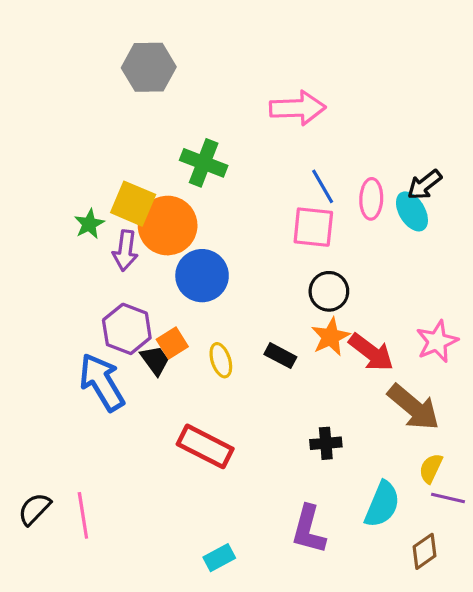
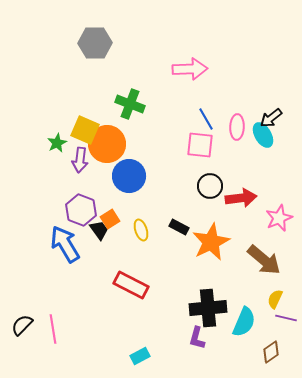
orange star: (330, 337) -> (211, 242), moved, size x1.5
red arrow: (371, 352) -> (241, 198), moved, turned -44
black cross: (326, 443) -> (208, 308), moved, size x1.8
purple L-shape: (309, 529) -> (197, 338), size x0.7

